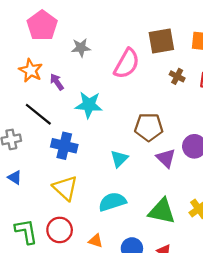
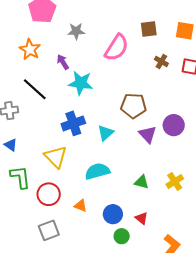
brown square: (161, 41) -> (149, 29), size x0.7
purple arrow: (57, 82) -> (63, 62), moved
blue cross: (64, 146) -> (73, 123), moved, turned -35
green triangle: (162, 211) -> (141, 182), size x0.6
green L-shape: (26, 231) -> (20, 177), moved

